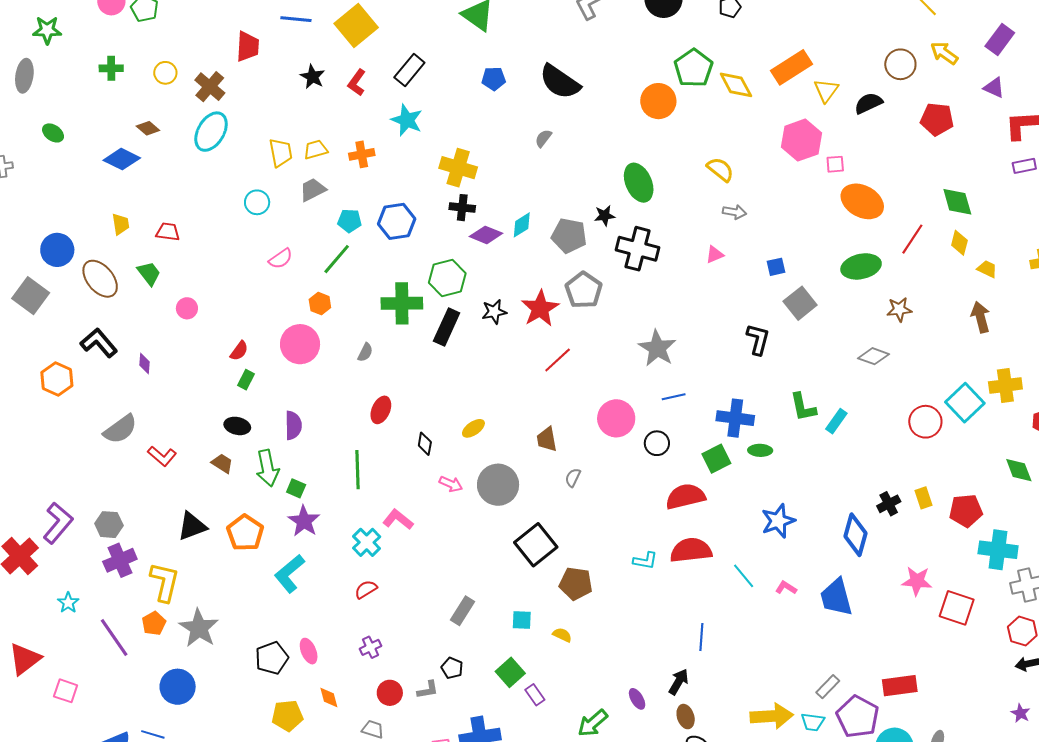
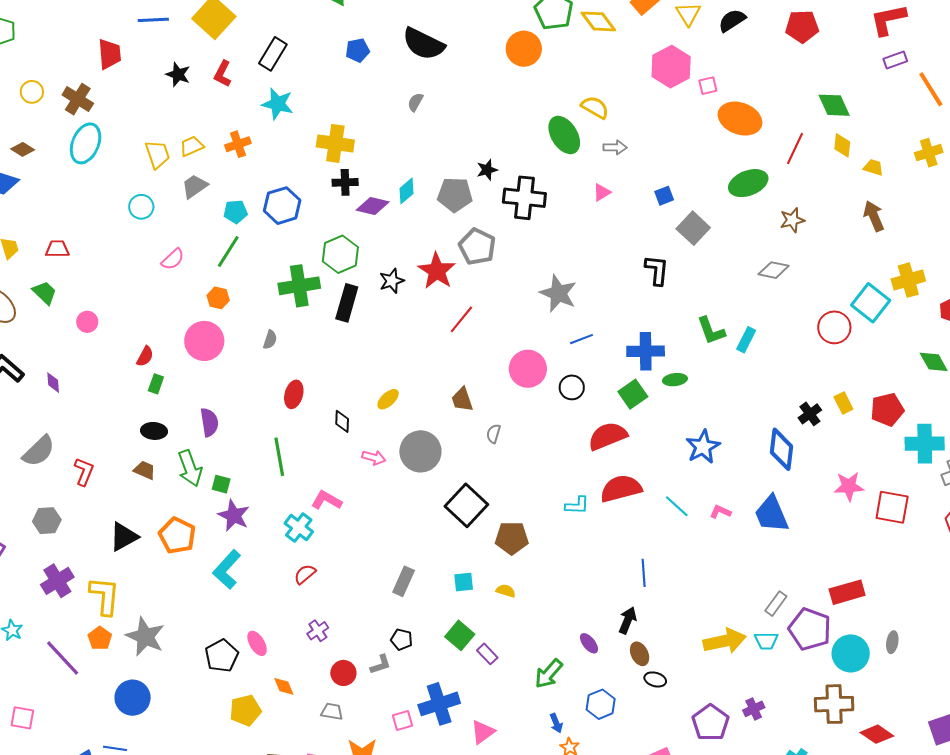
green ellipse: (639, 183) -> (564, 135), moved
red L-shape: (162, 456) -> (84, 472), turned -100
gray hexagon: (109, 525) -> (47, 521), moved

